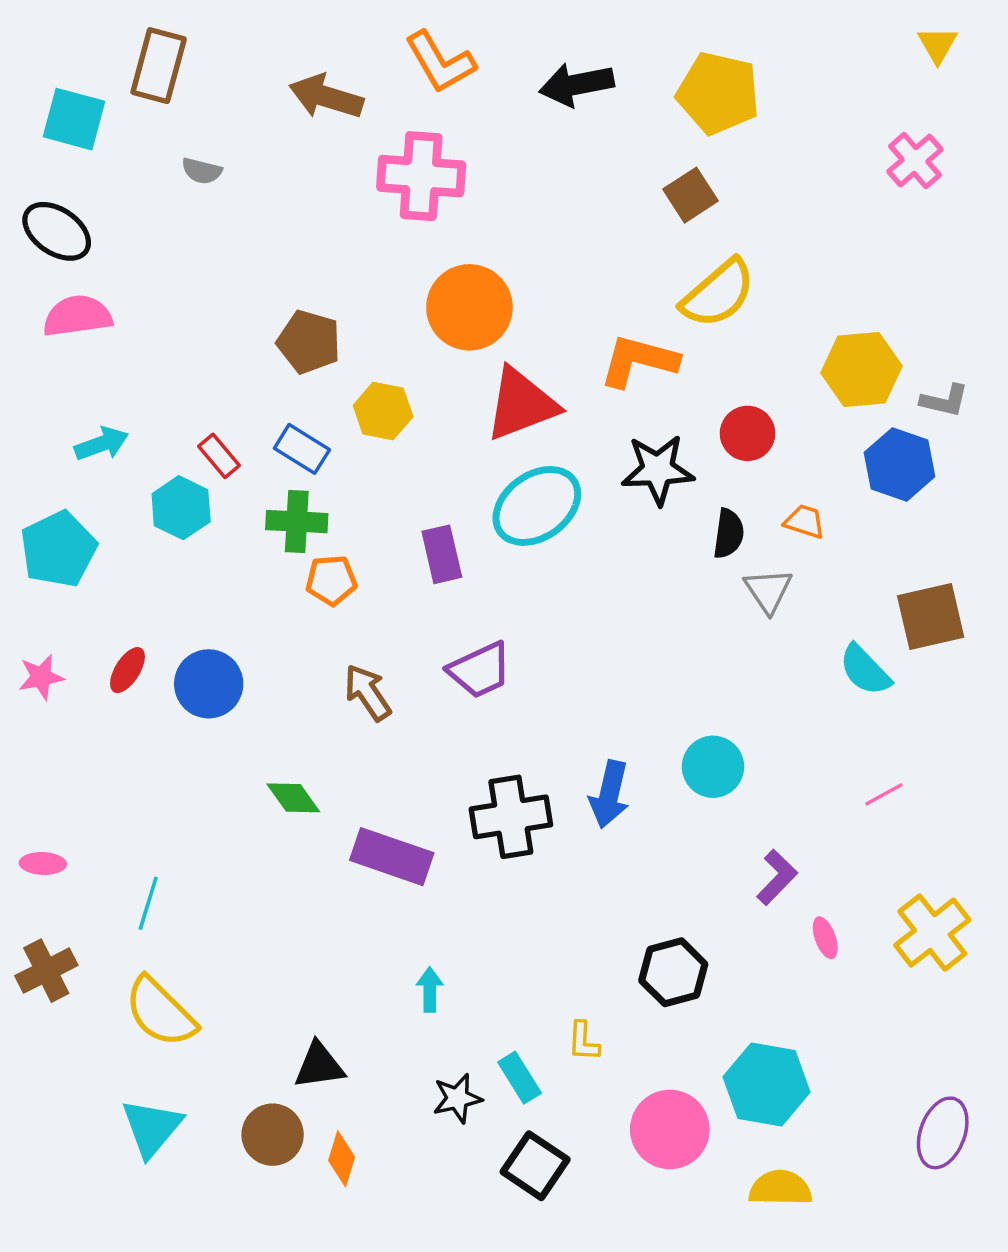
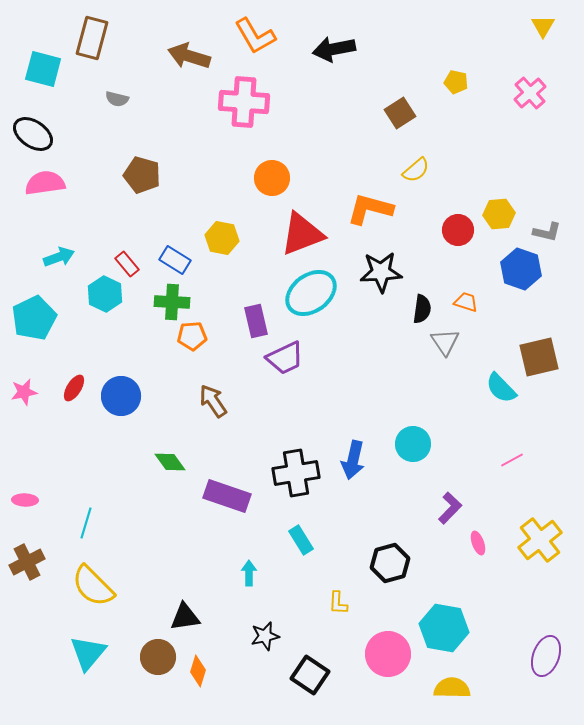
yellow pentagon: (718, 93) -> (456, 82), moved, size x0.5
yellow semicircle: (718, 294) -> (416, 170), size x0.6
orange circle: (469, 307) -> (272, 178), size x0.7
brown pentagon: (309, 342) -> (142, 175), moved
yellow hexagon: (862, 370) -> (499, 214), size x0.7
red circle: (748, 433) -> (458, 230), moved
purple trapezoid: (480, 670) -> (285, 358), moved
cyan rectangle: (520, 1078) -> (301, 540), moved

